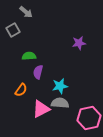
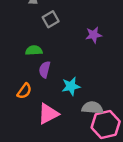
gray square: (13, 30) -> (51, 19), moved
gray semicircle: (60, 103) -> (92, 108), moved

